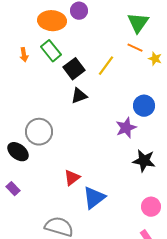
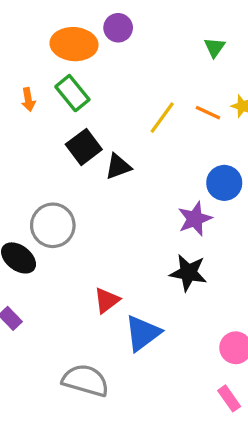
green triangle: (138, 23) -> (214, 47), size x0.6
orange line: (135, 48) -> (208, 113), moved
black square: (74, 69) -> (84, 147), moved
black star: (144, 161) -> (188, 273), moved

